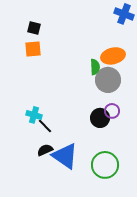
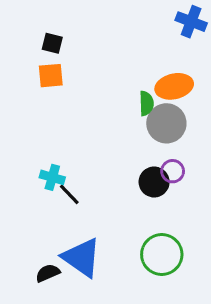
black semicircle: (45, 150) -> (48, 273), moved
blue triangle: (65, 156) -> (82, 258), moved

